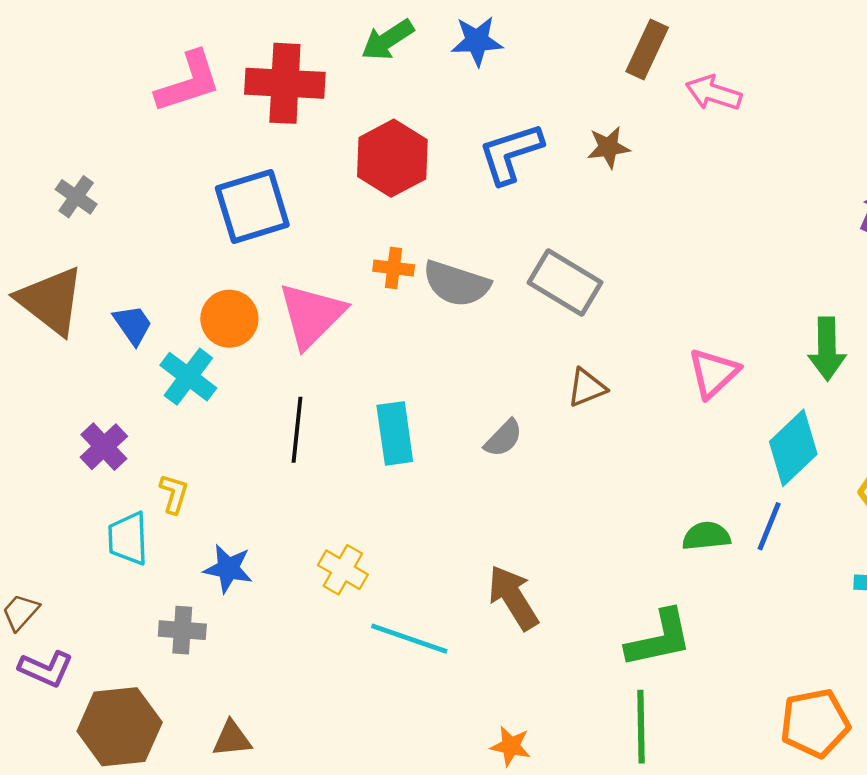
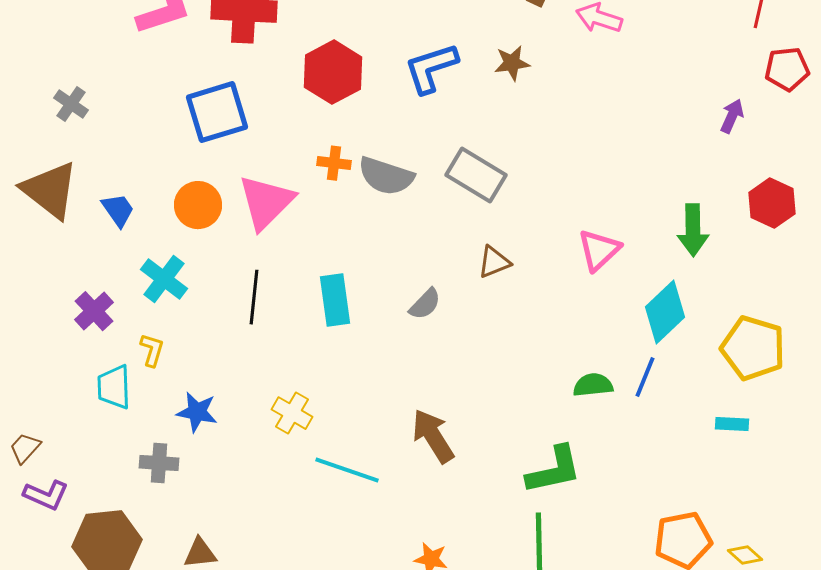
cyan cross: (188, 377) -> (164, 279), moved

